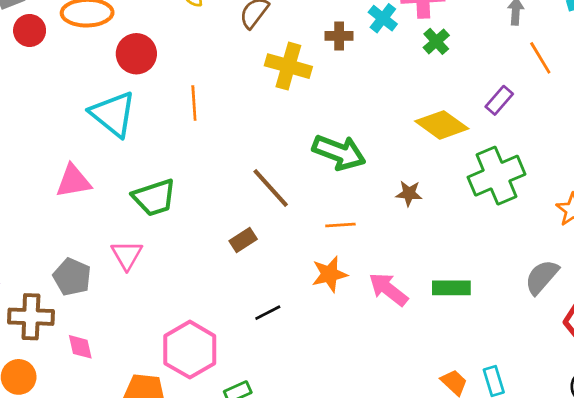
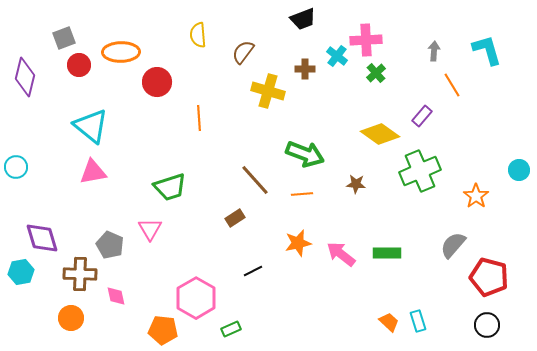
cyan triangle: (113, 114) -> (91, 126), moved
pink triangle: (73, 181) -> (93, 172), moved
orange line: (340, 225) -> (302, 194), moved

